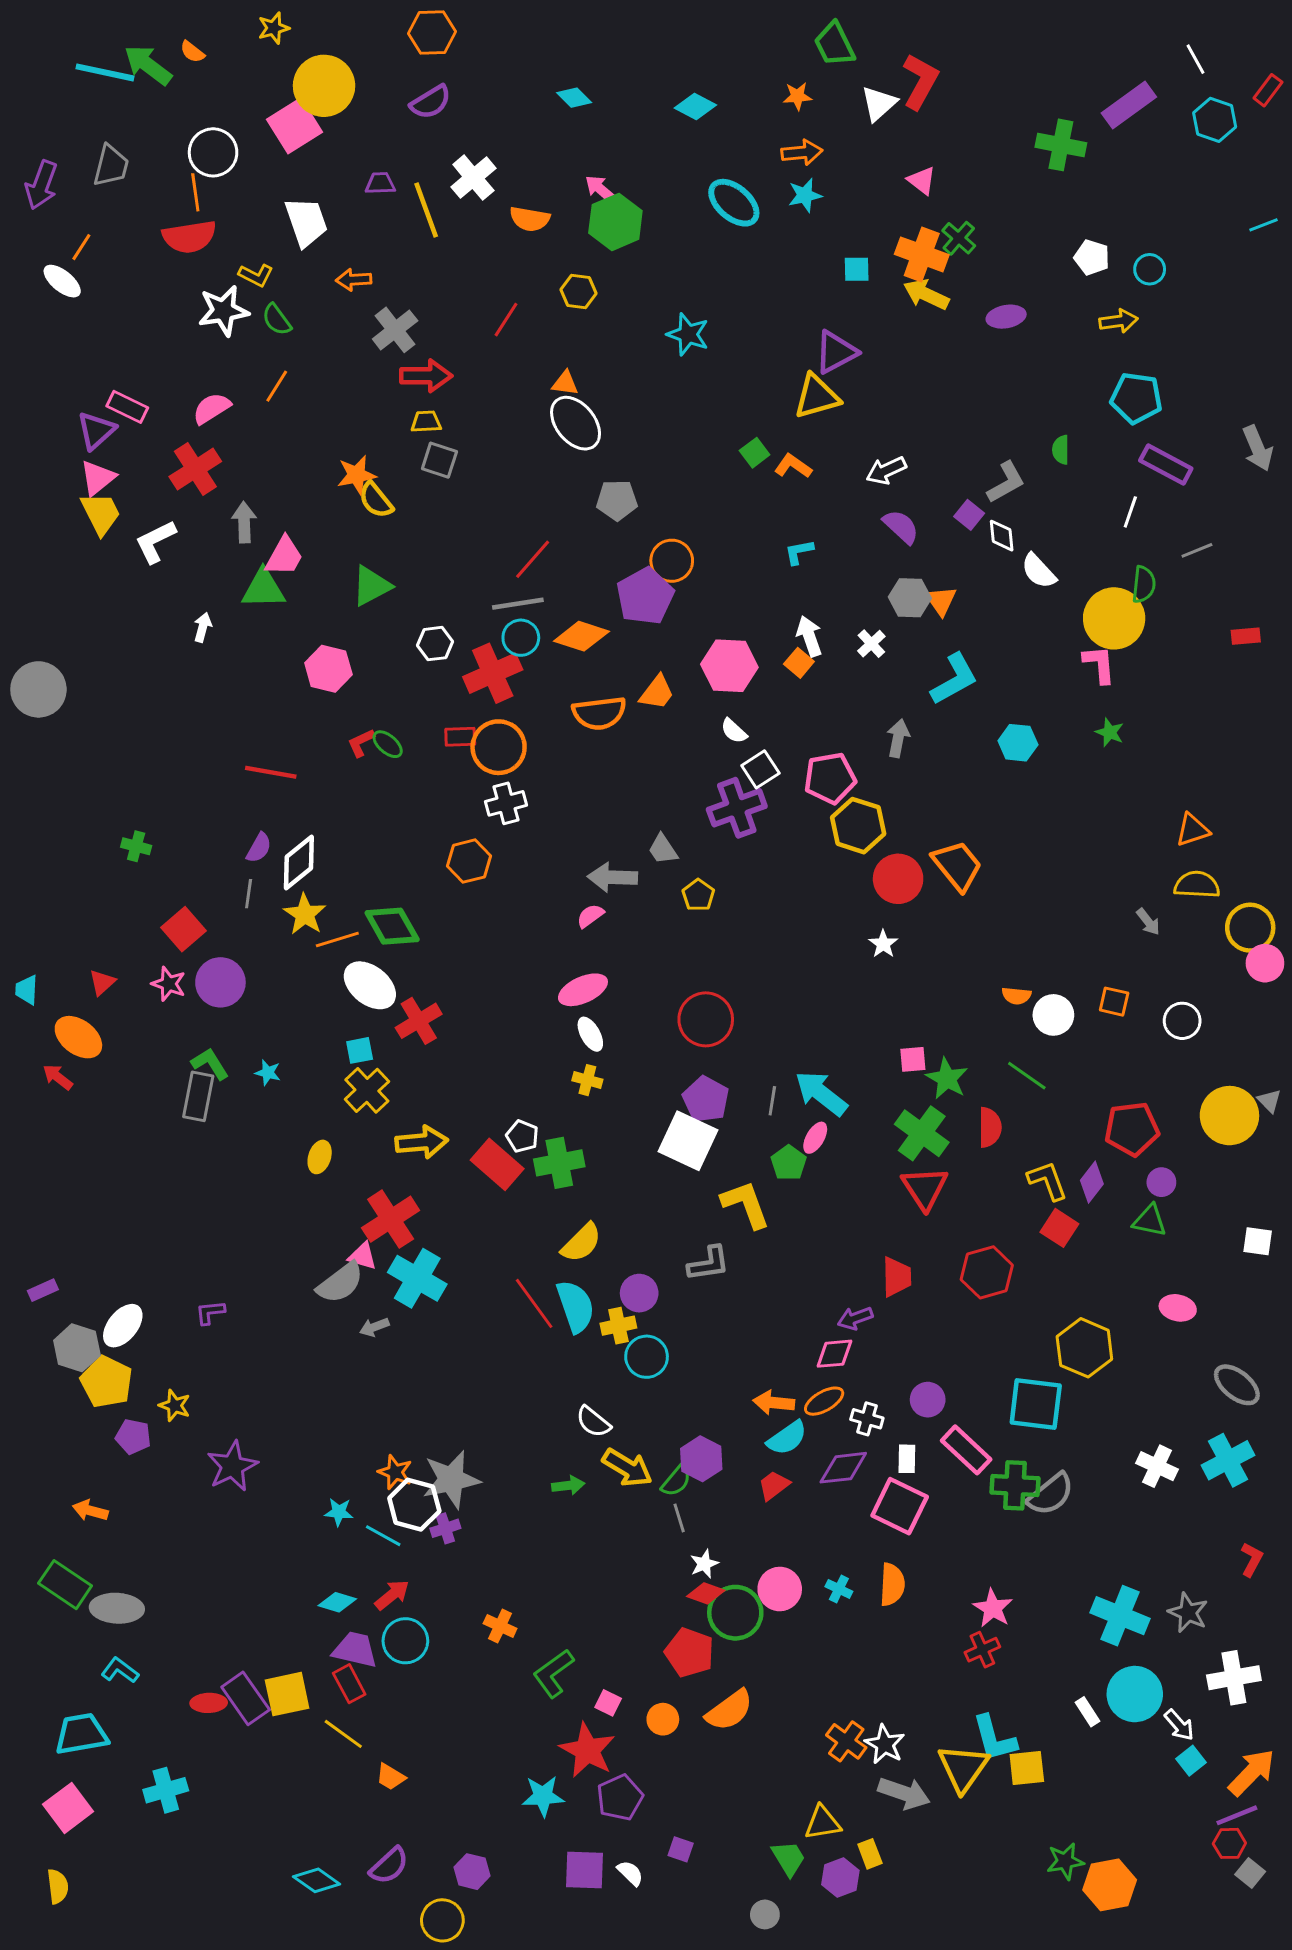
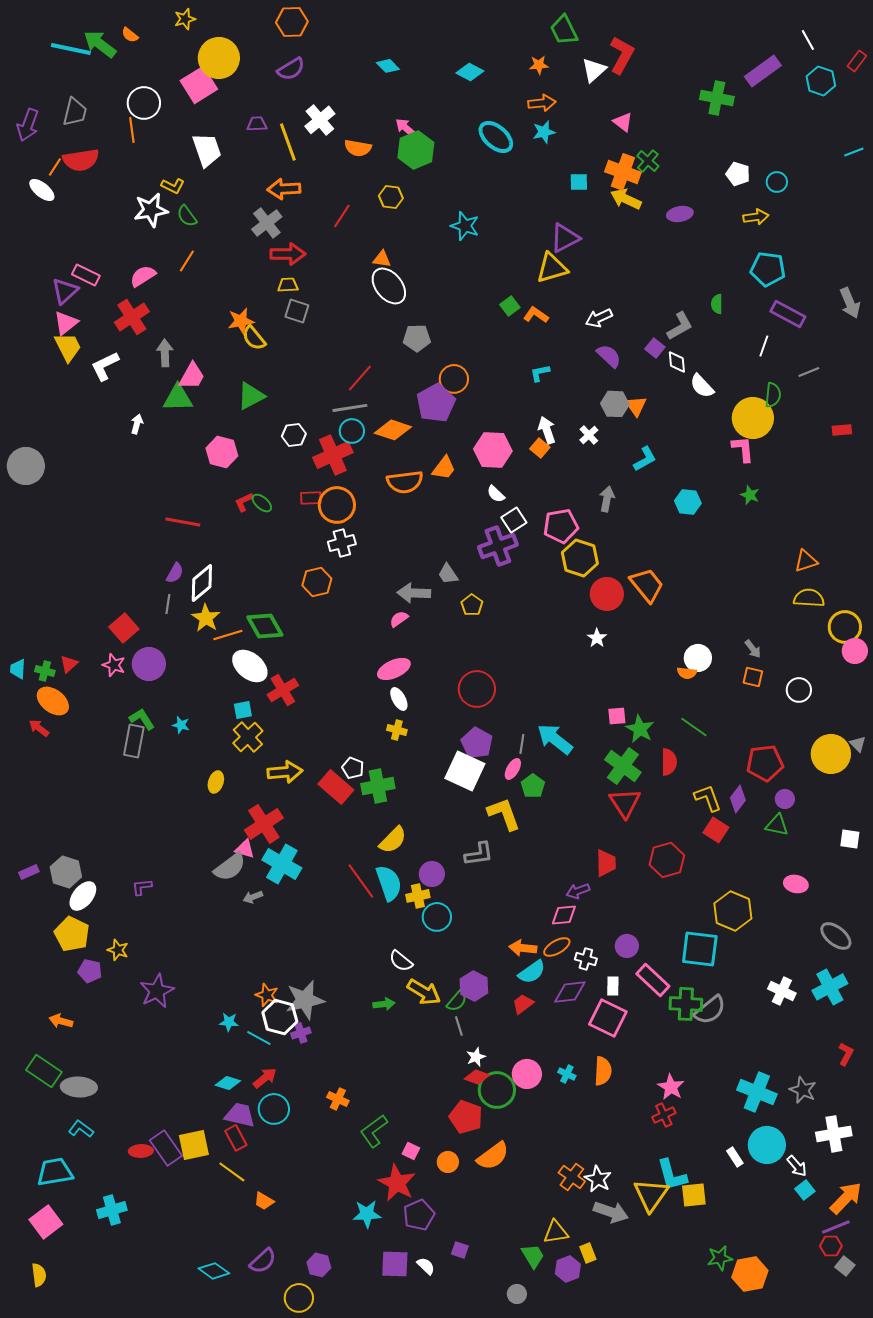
red semicircle: (189, 237) -> (81, 160), moved
orange arrow: (354, 280) -> (284, 189), moved, size x1.4
cyan L-shape: (954, 679) -> (645, 459), size x0.7
green cross: (136, 846) -> (45, 671), moved
gray arrow: (1148, 922) -> (753, 649), moved
white circle: (1053, 1015) -> (698, 658), moved
pink ellipse: (815, 1138) -> (513, 769), moved
gray hexagon: (77, 1348) -> (66, 872), moved

